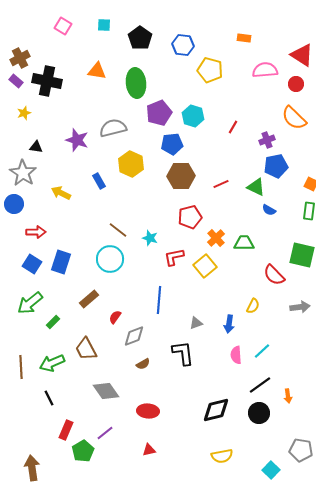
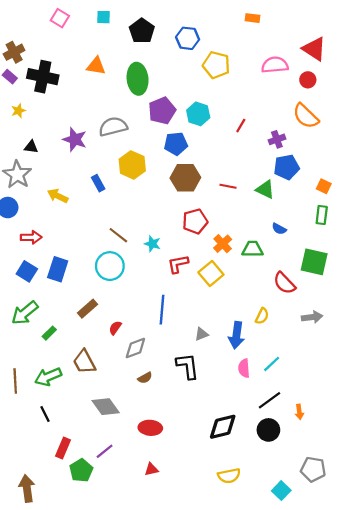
orange rectangle: (244, 38) -> (252, 18), moved
red line: (221, 184) -> (228, 186), turned 35
blue semicircle: (269, 210) -> (279, 229), moved
blue arrow: (229, 324) -> (237, 335), size x1.4

